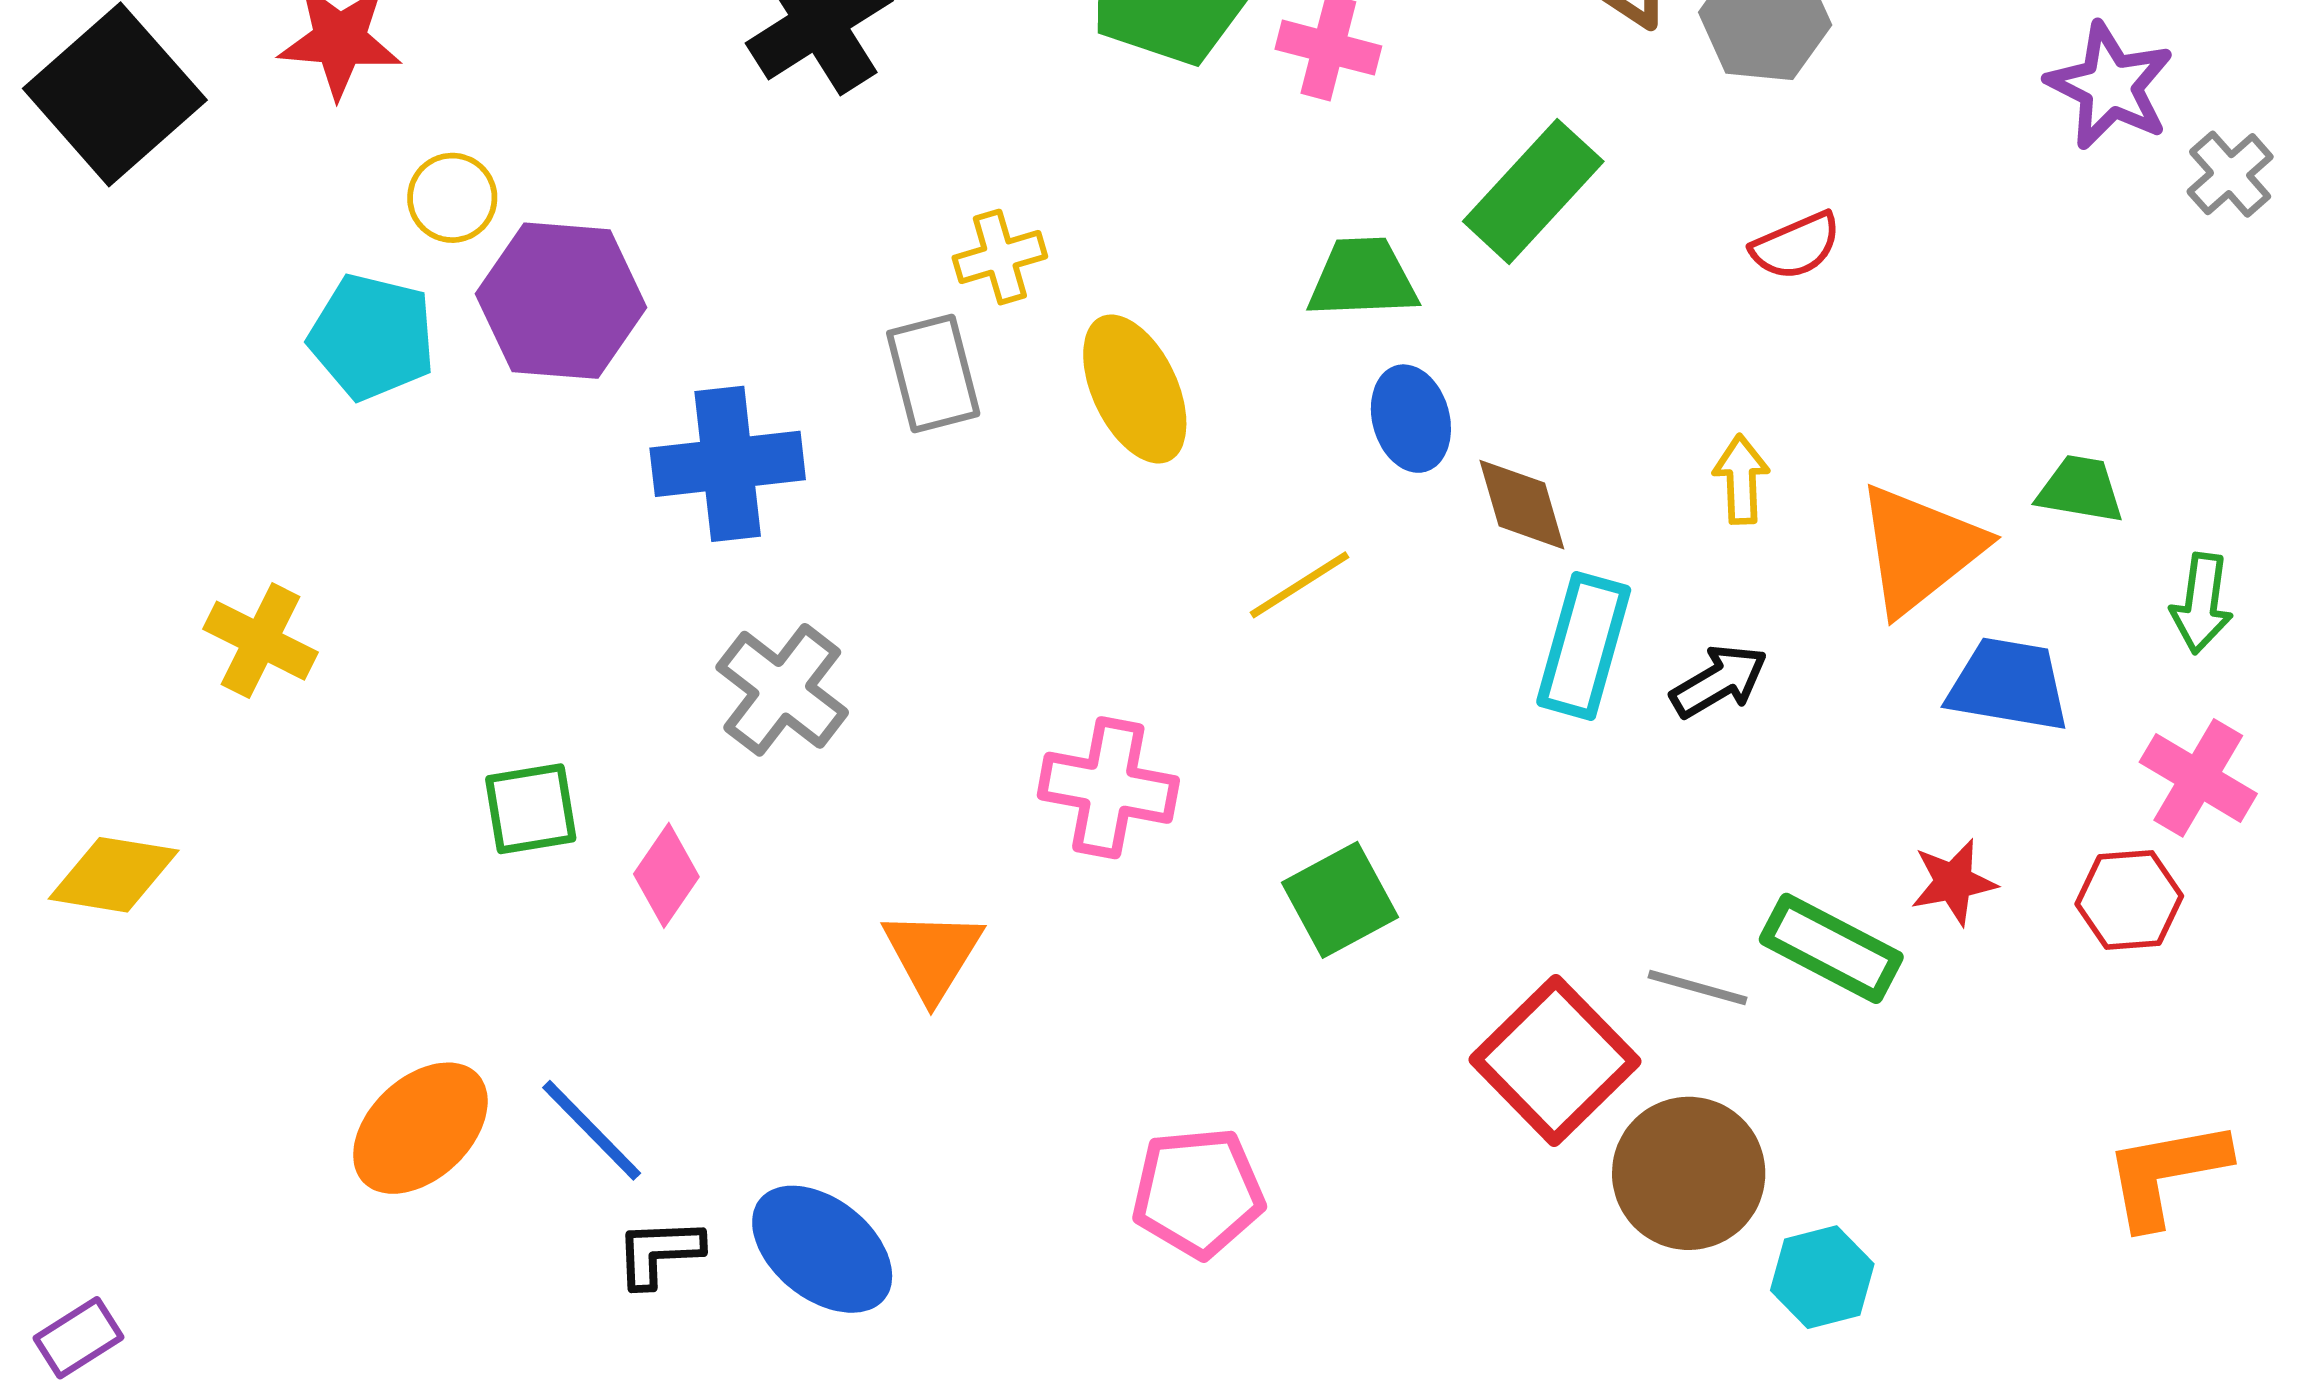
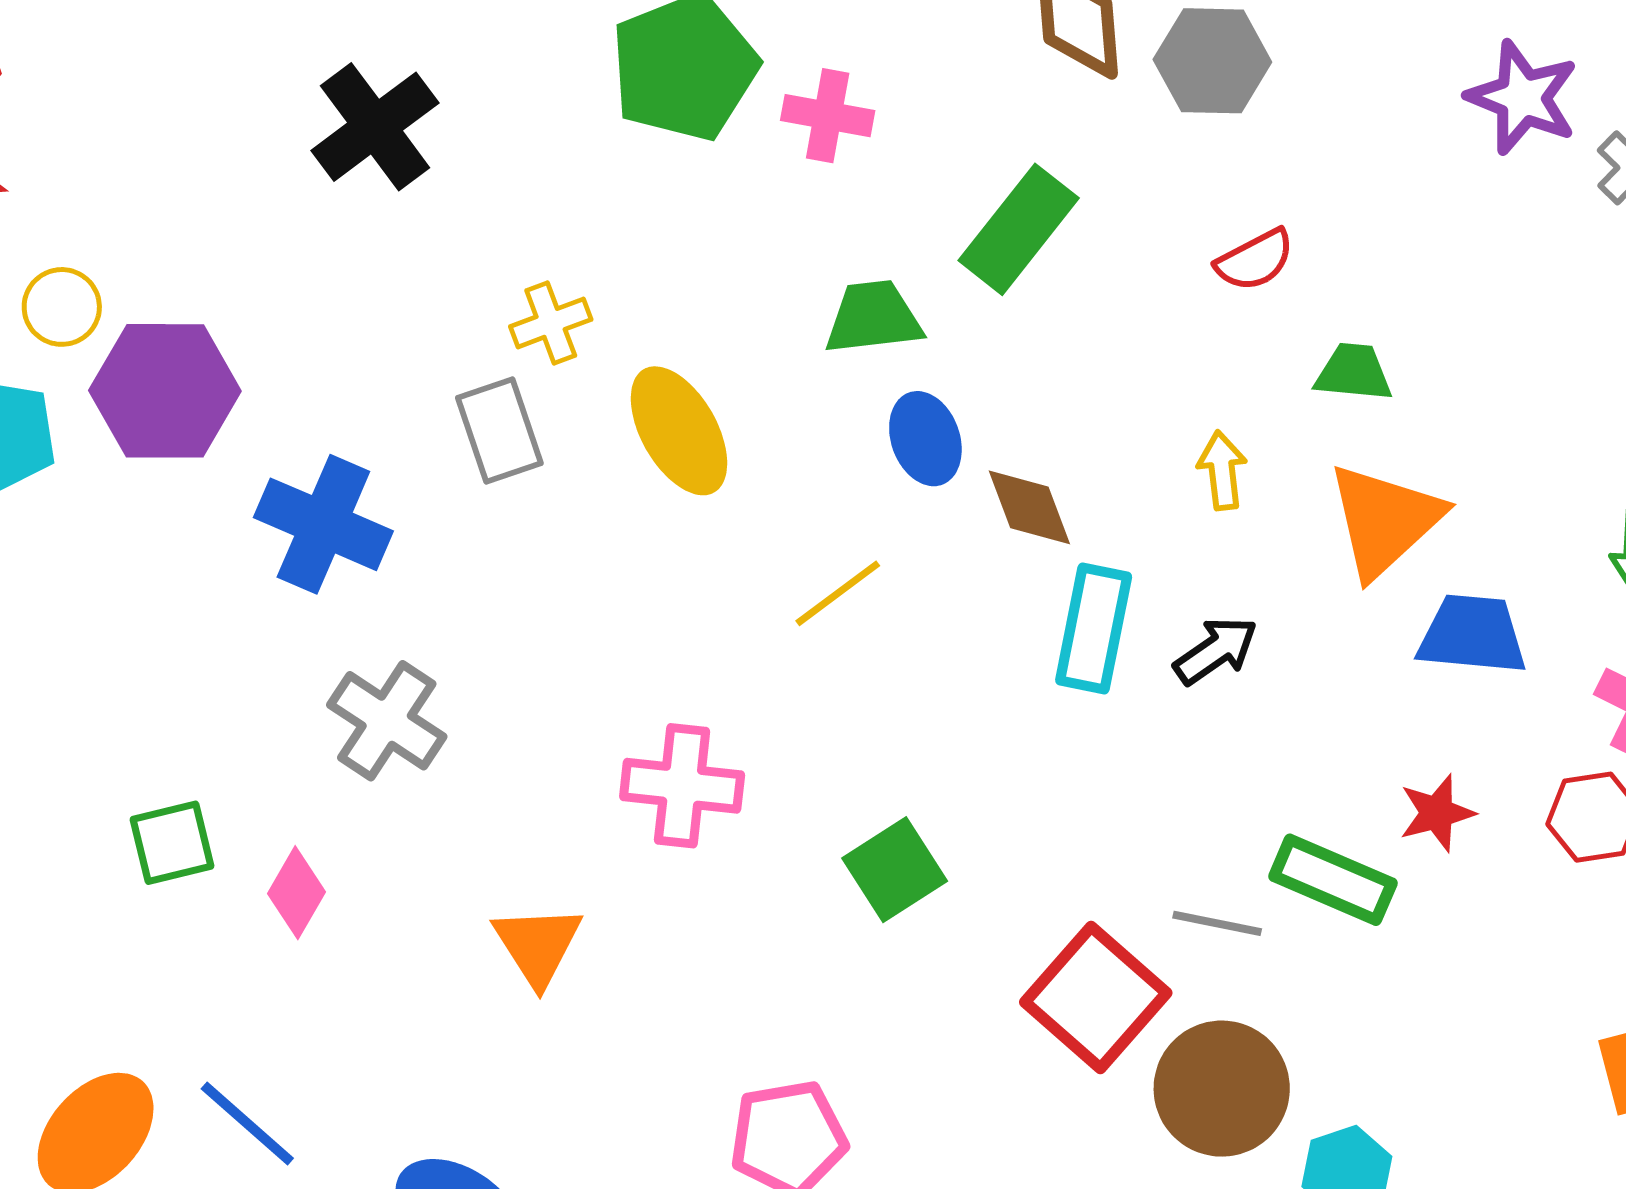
blue cross: (728, 464) -> (323, 524), turned 34
green trapezoid: (2080, 489) -> (1353, 372), moved

